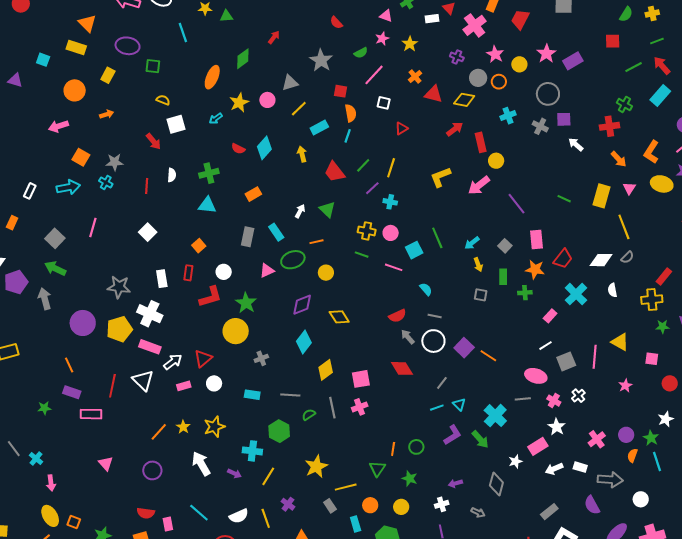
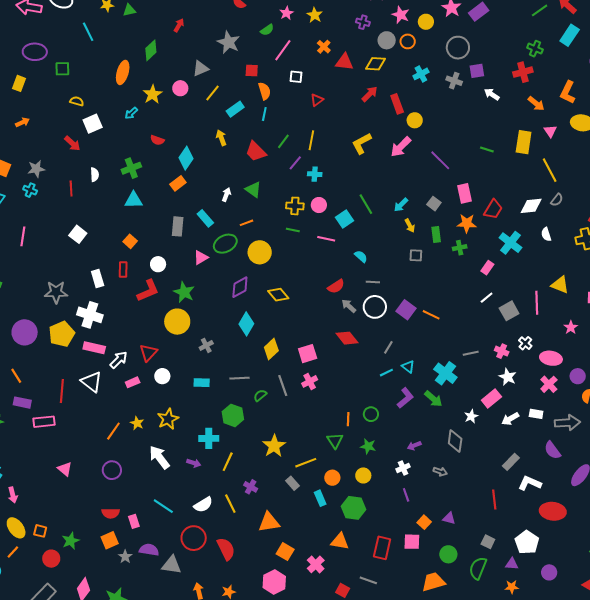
cyan diamond: (264, 148) -> (186, 158), moved
yellow circle: (326, 273) -> (260, 252), size x1.5
pink ellipse: (536, 376) -> (551, 358), moved

